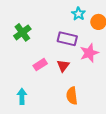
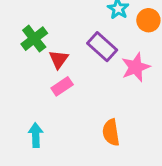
purple rectangle: (67, 39) -> (102, 47), turned 30
red triangle: (63, 66) -> (59, 59), moved

